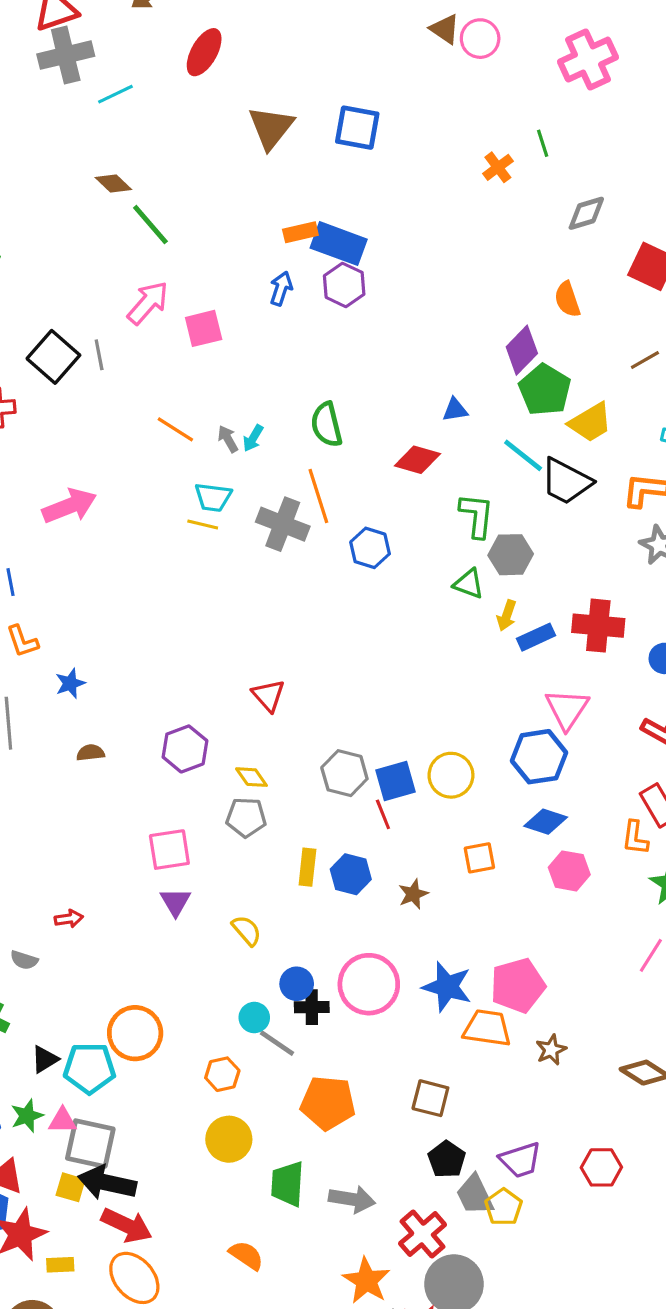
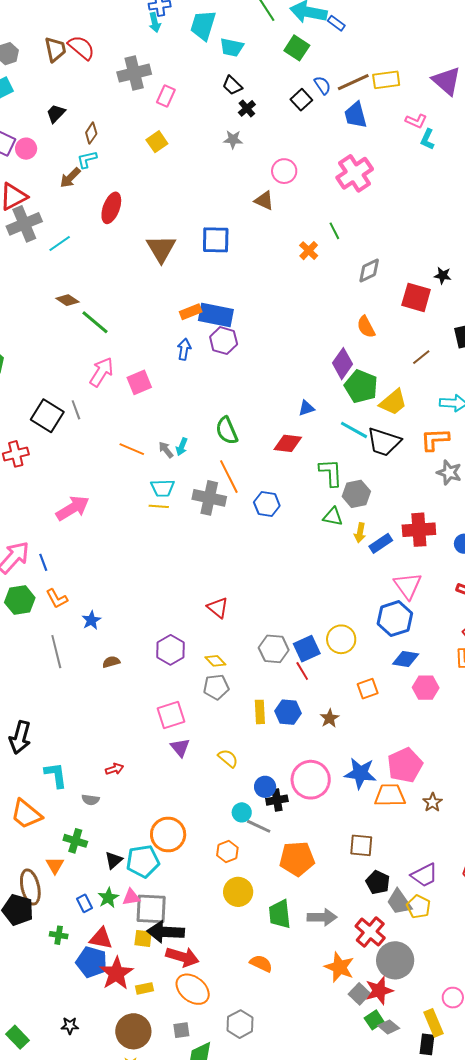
brown triangle: (445, 29) -> (264, 200), moved

